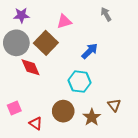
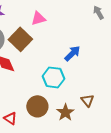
gray arrow: (106, 14) -> (98, 12), moved
blue arrow: (90, 51) -> (72, 53), moved

